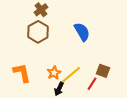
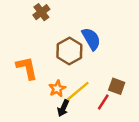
brown hexagon: (38, 32) -> (69, 51), moved
orange L-shape: (22, 73) -> (27, 68), moved

